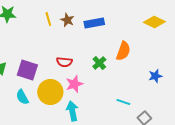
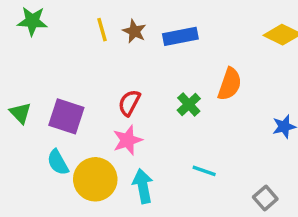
red semicircle: (64, 62) -> (129, 103), turned 112
pink star: (74, 84) -> (128, 140), moved
yellow circle: (50, 92) -> (95, 179), moved
cyan line: (123, 102) -> (204, 171), moved

